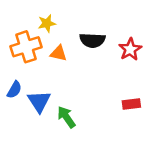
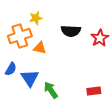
orange triangle: (59, 53) -> (40, 48), moved
red rectangle: (131, 104) -> (94, 91), moved

